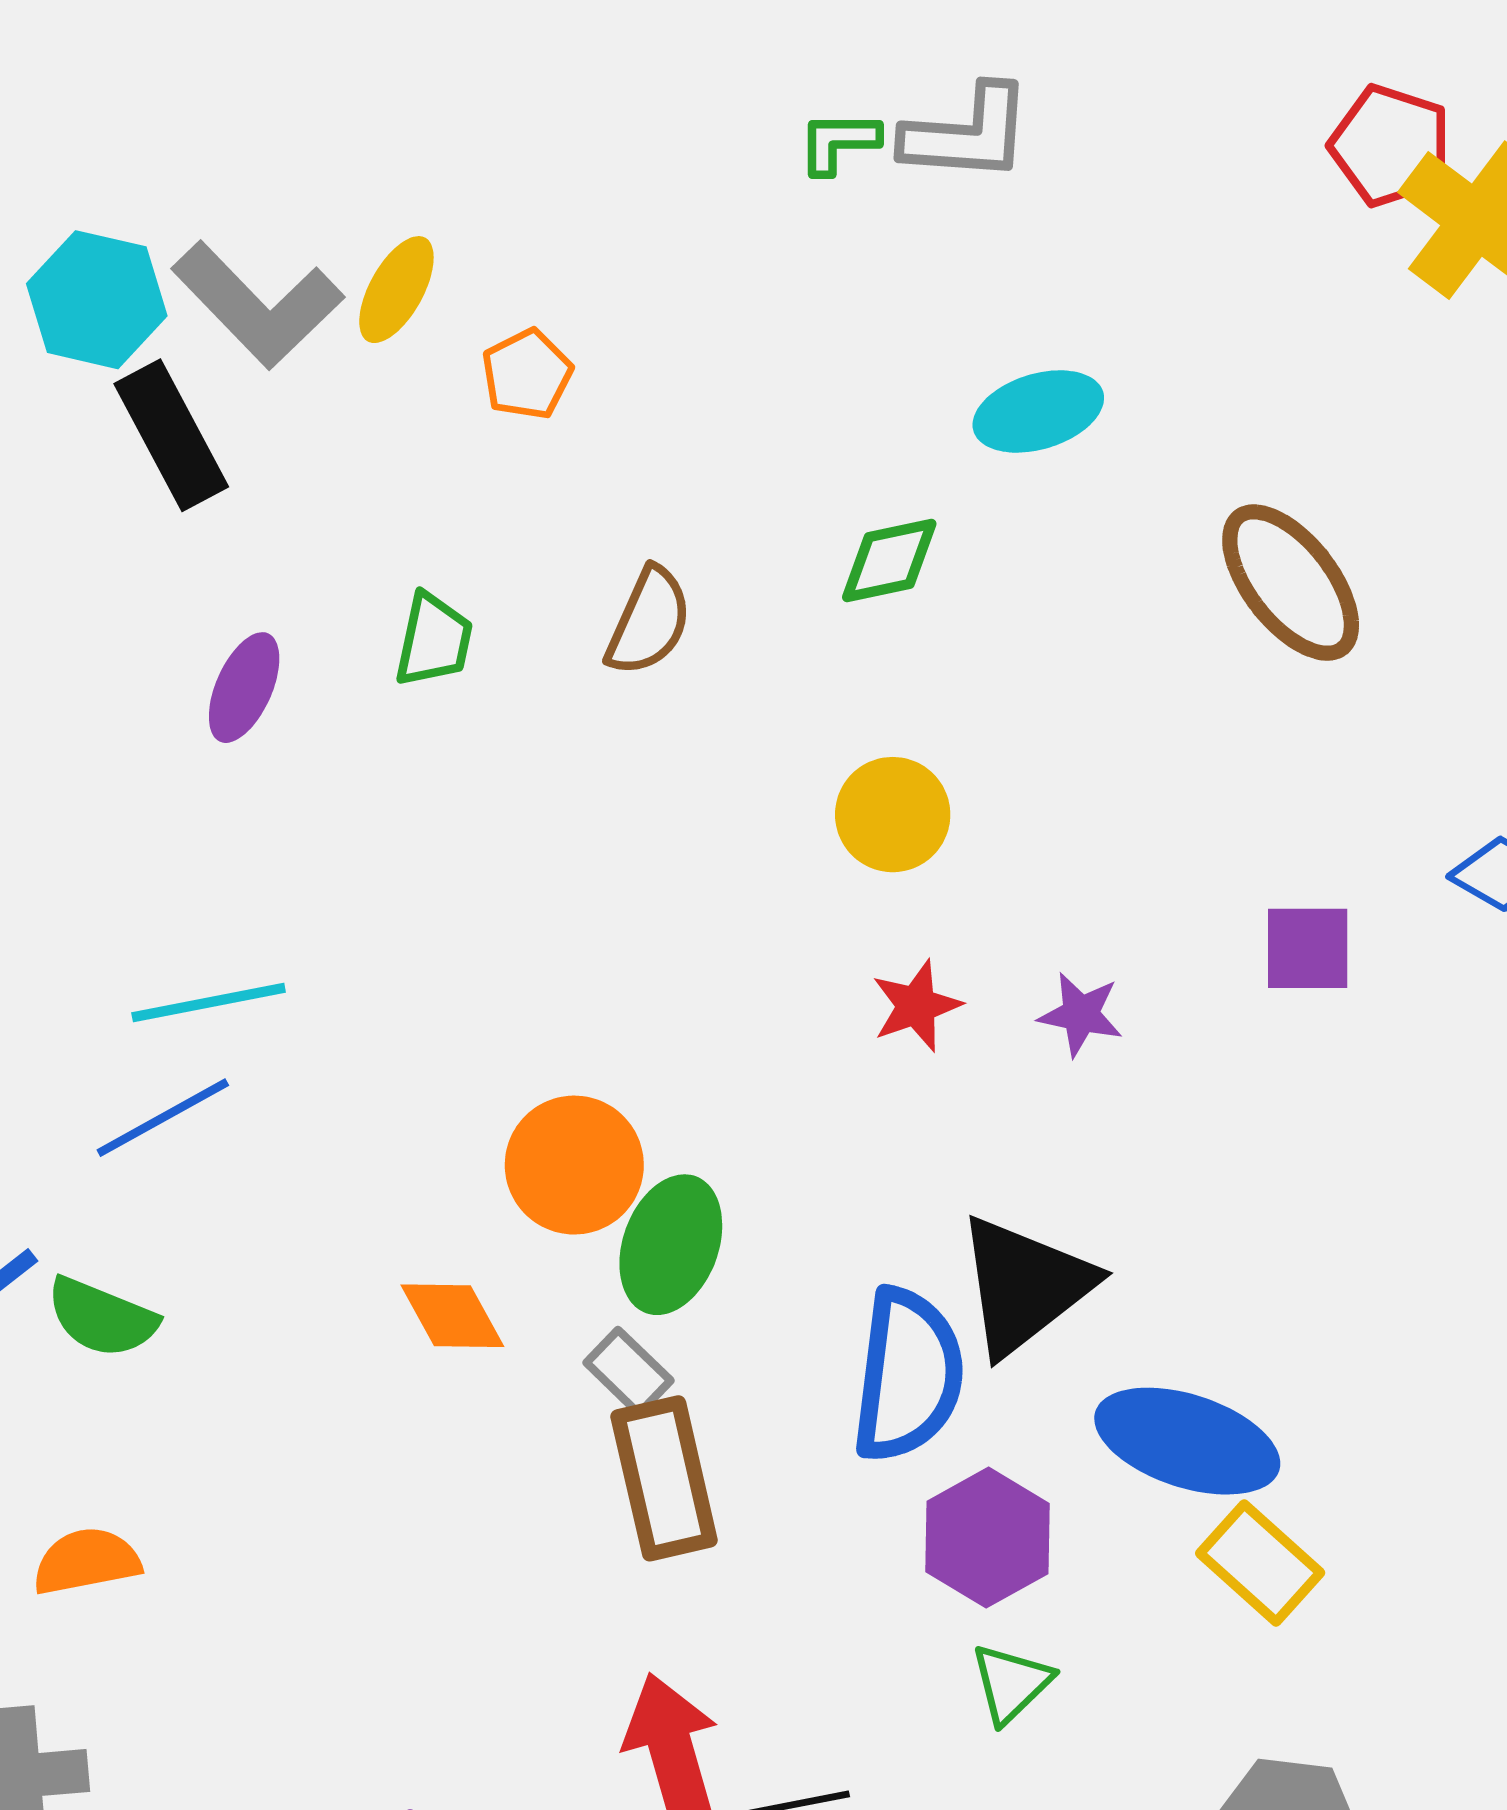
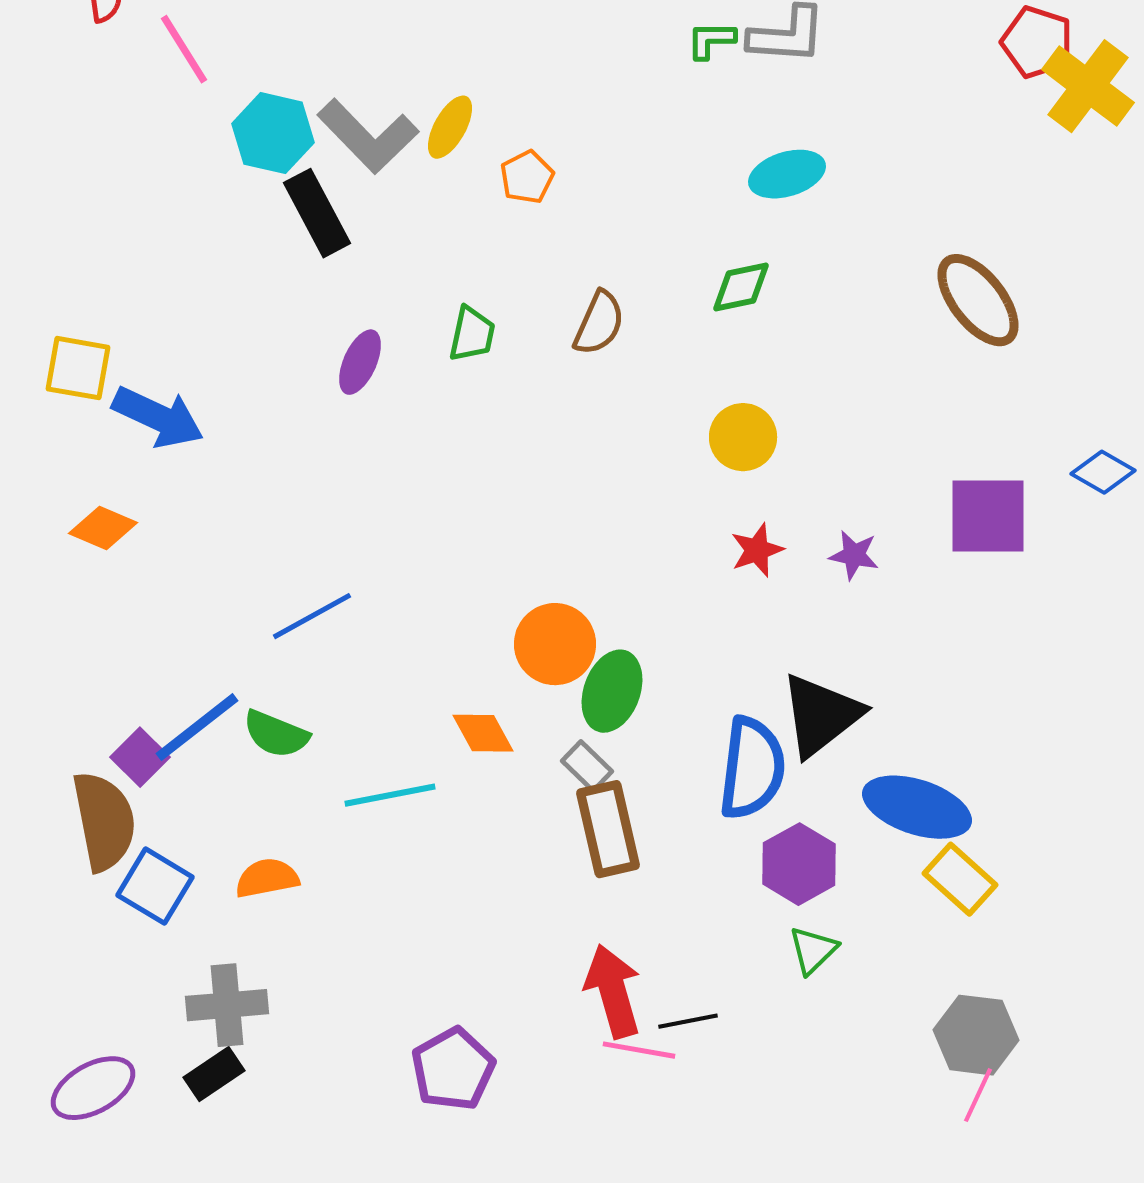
cyan ellipse: (1038, 411) -> (787, 174), moved
purple square: (1308, 948) -> (988, 516), size x1.5
cyan line: (209, 1002) -> (390, 795), moved

